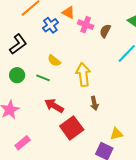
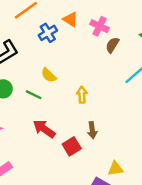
pink cross: (86, 25) -> (100, 26), moved
yellow arrow: (83, 75) -> (82, 95), size x0.6
red square: (72, 128) -> (72, 146), moved, size x0.7

